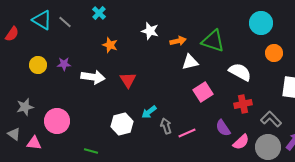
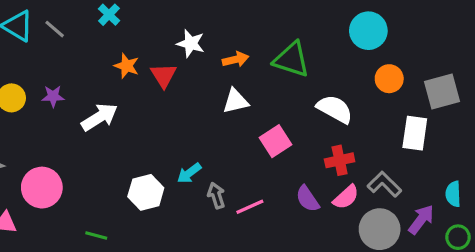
white triangle: (190, 62) -> (235, 101), moved
white arrow: (93, 77) -> (99, 117), turned -40
red triangle: (128, 80) -> (163, 75), moved
pink semicircle: (241, 142) -> (346, 197), moved

